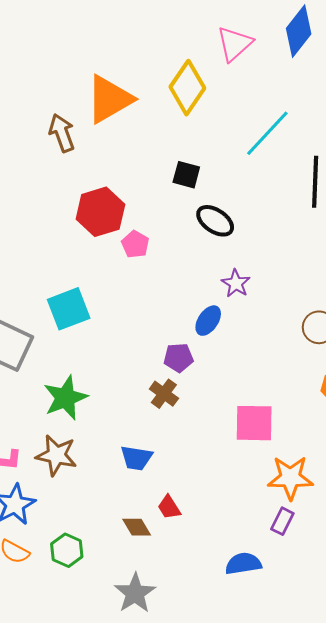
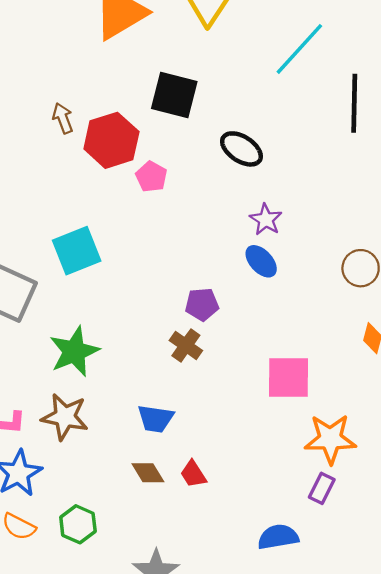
brown arrow: (62, 133) -> (63, 118), moved, size x0.7
black square: (186, 175) -> (174, 95), moved, size x1.5
blue ellipse: (208, 321) -> (261, 261), moved, turned -76
brown diamond: (137, 527) -> (148, 473), moved

